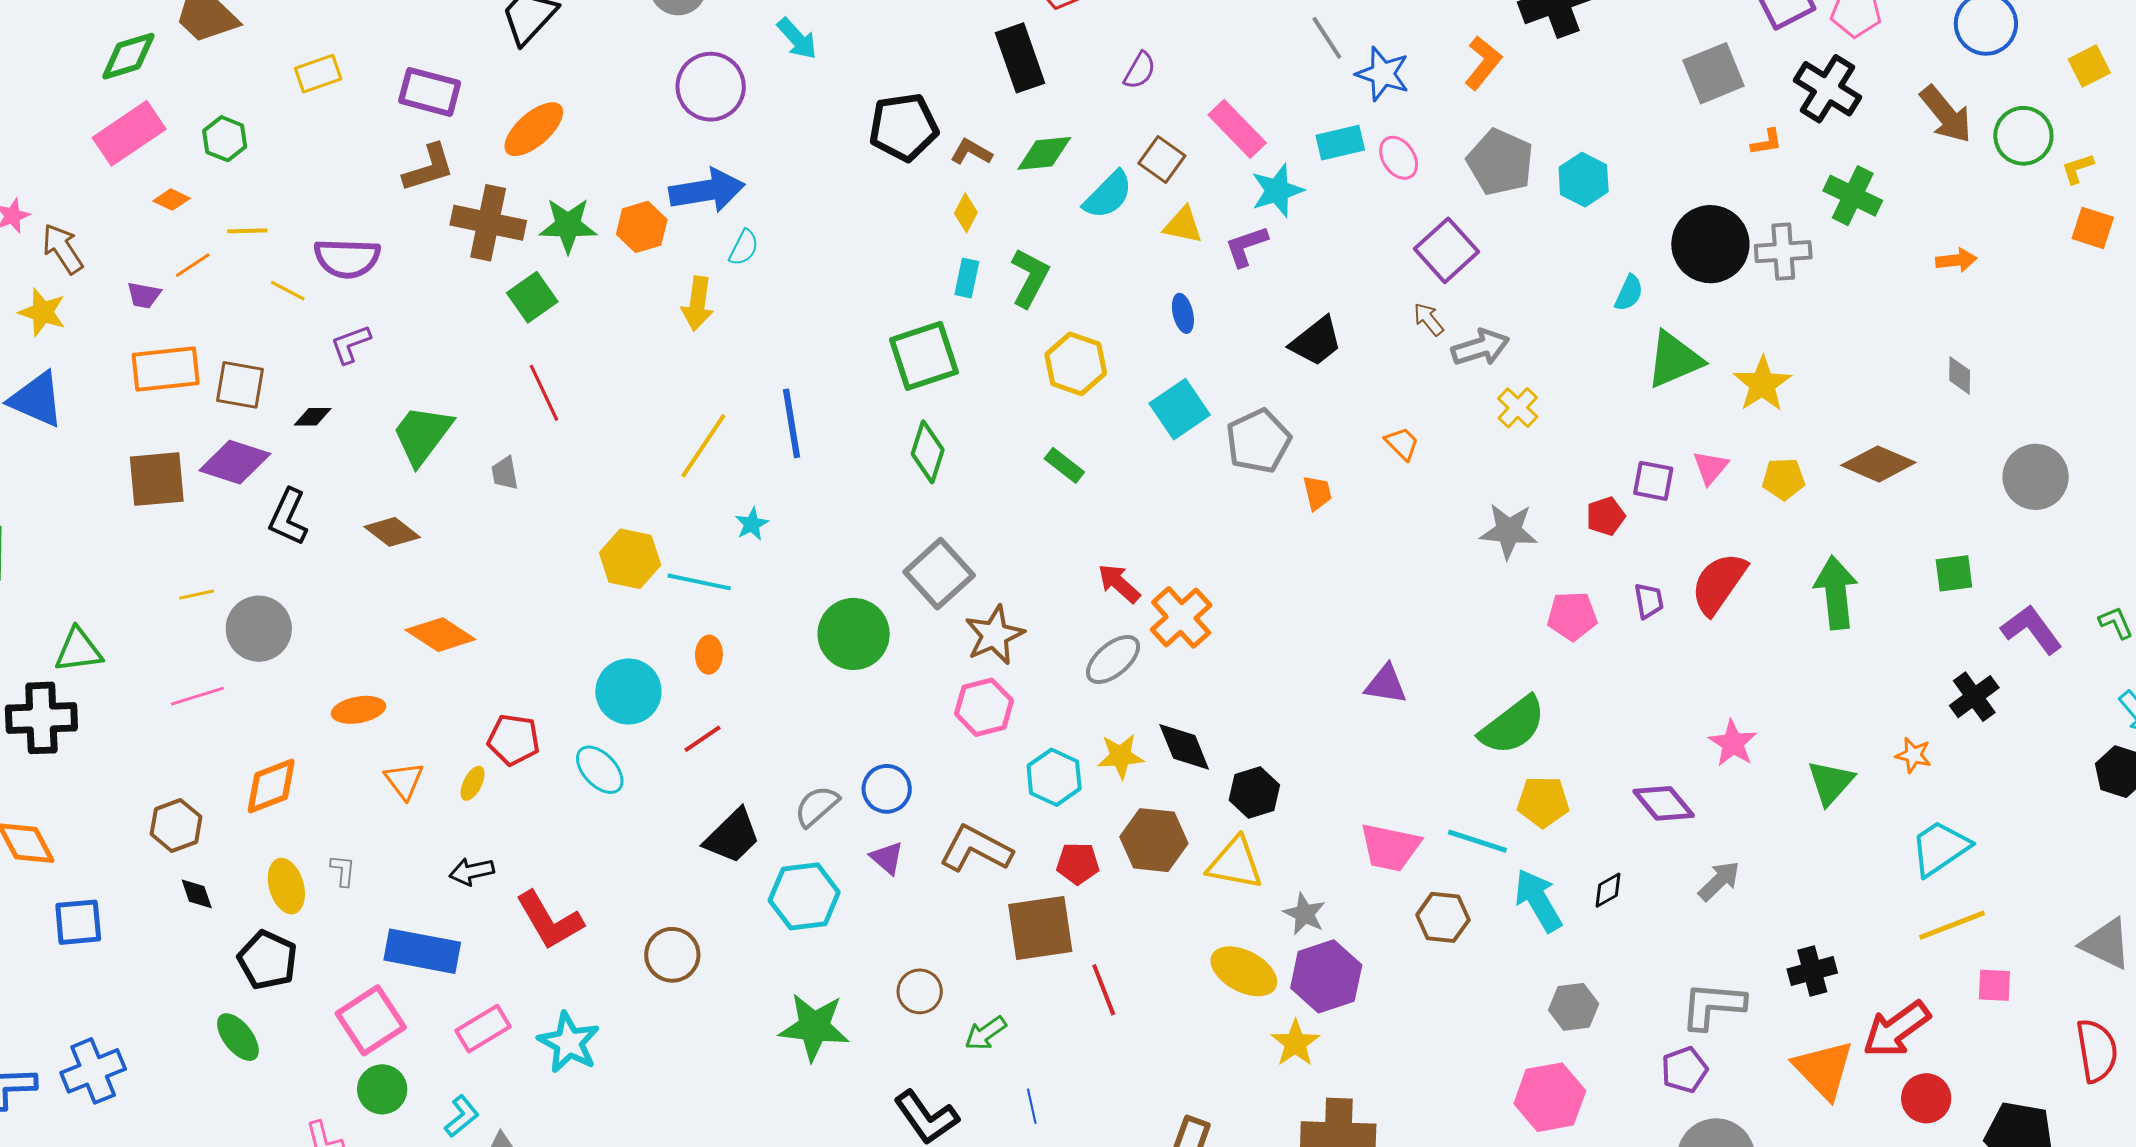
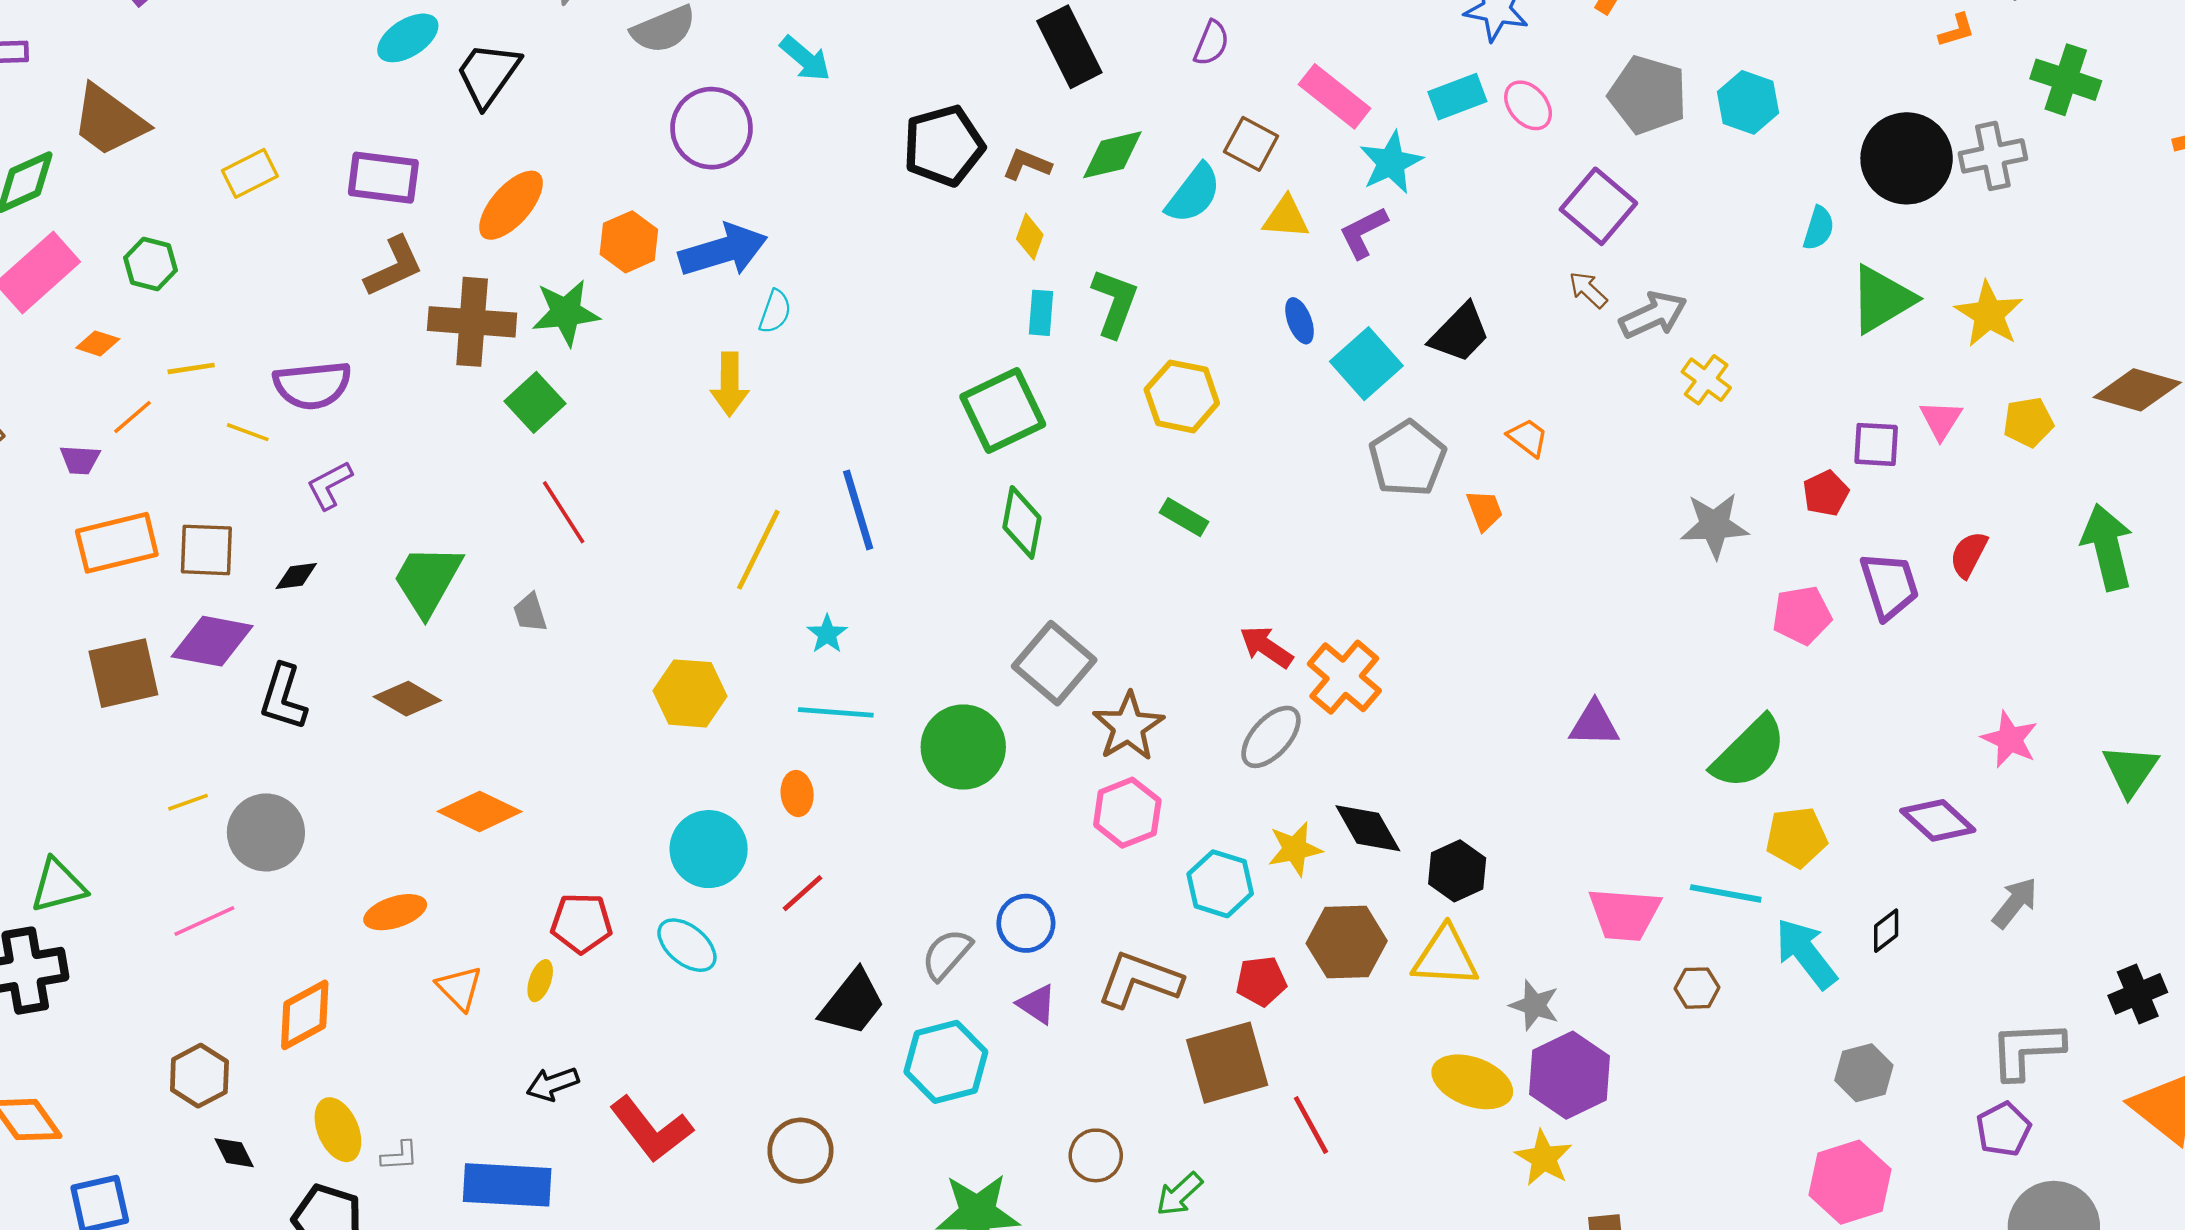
orange hexagon: (642, 227) -> (629, 242), moved
cyan square: (1180, 409) -> (1366, 364), moved
orange trapezoid: (1402, 444) -> (1528, 438), moved
cyan line: (699, 582) -> (836, 712), moved
red semicircle: (1719, 583) -> (1969, 555), size x0.6
purple trapezoid: (1649, 601) -> (1889, 586), size x1.6
gray L-shape: (343, 870) -> (400, 1156), moved, turned 88
brown hexagon: (1443, 917) -> (1697, 988), size x0.7

